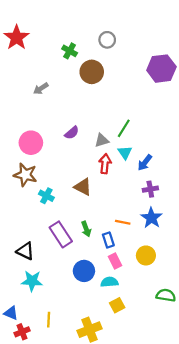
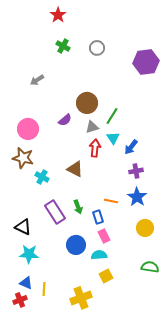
red star: (17, 38) -> (58, 15), moved, size x0.7
gray circle: (107, 40) -> (97, 48), moved
brown circle: (92, 72) -> (87, 103), moved
yellow circle: (146, 255) -> (145, 228), moved
blue triangle: (11, 313) -> (26, 283), moved

